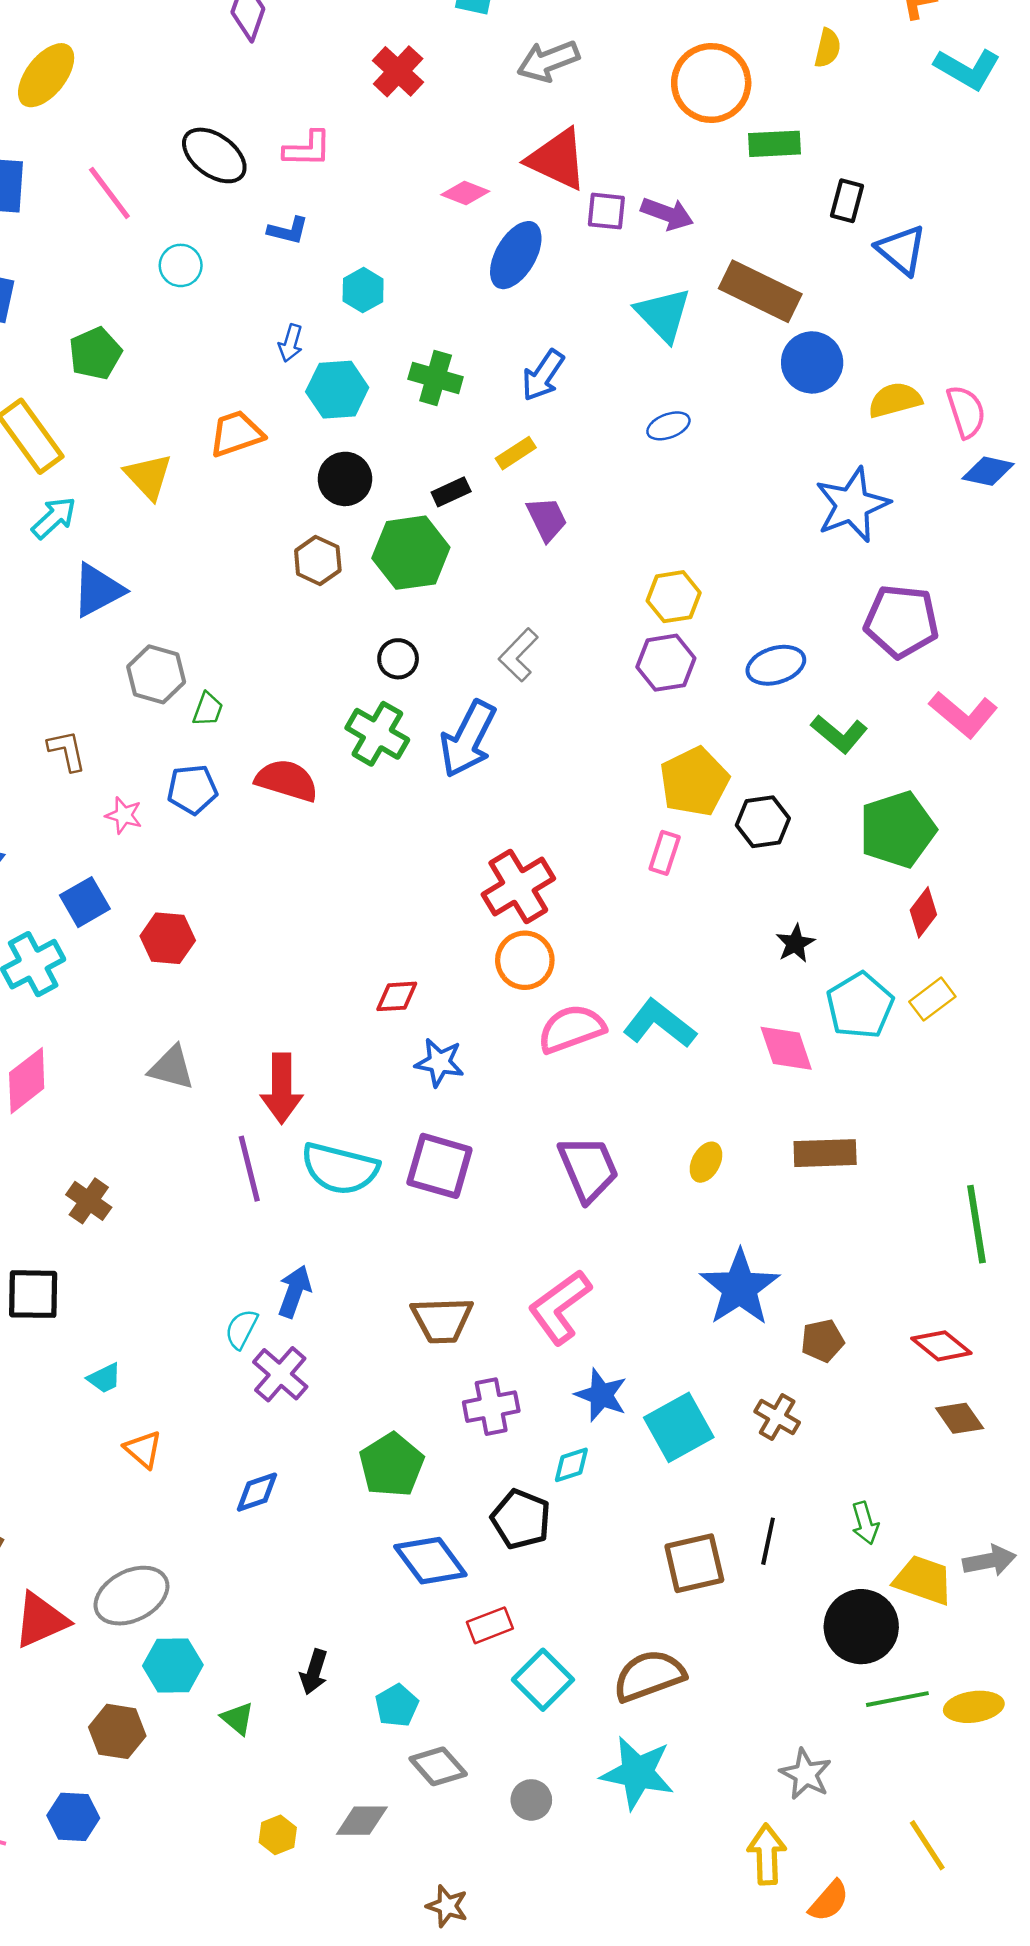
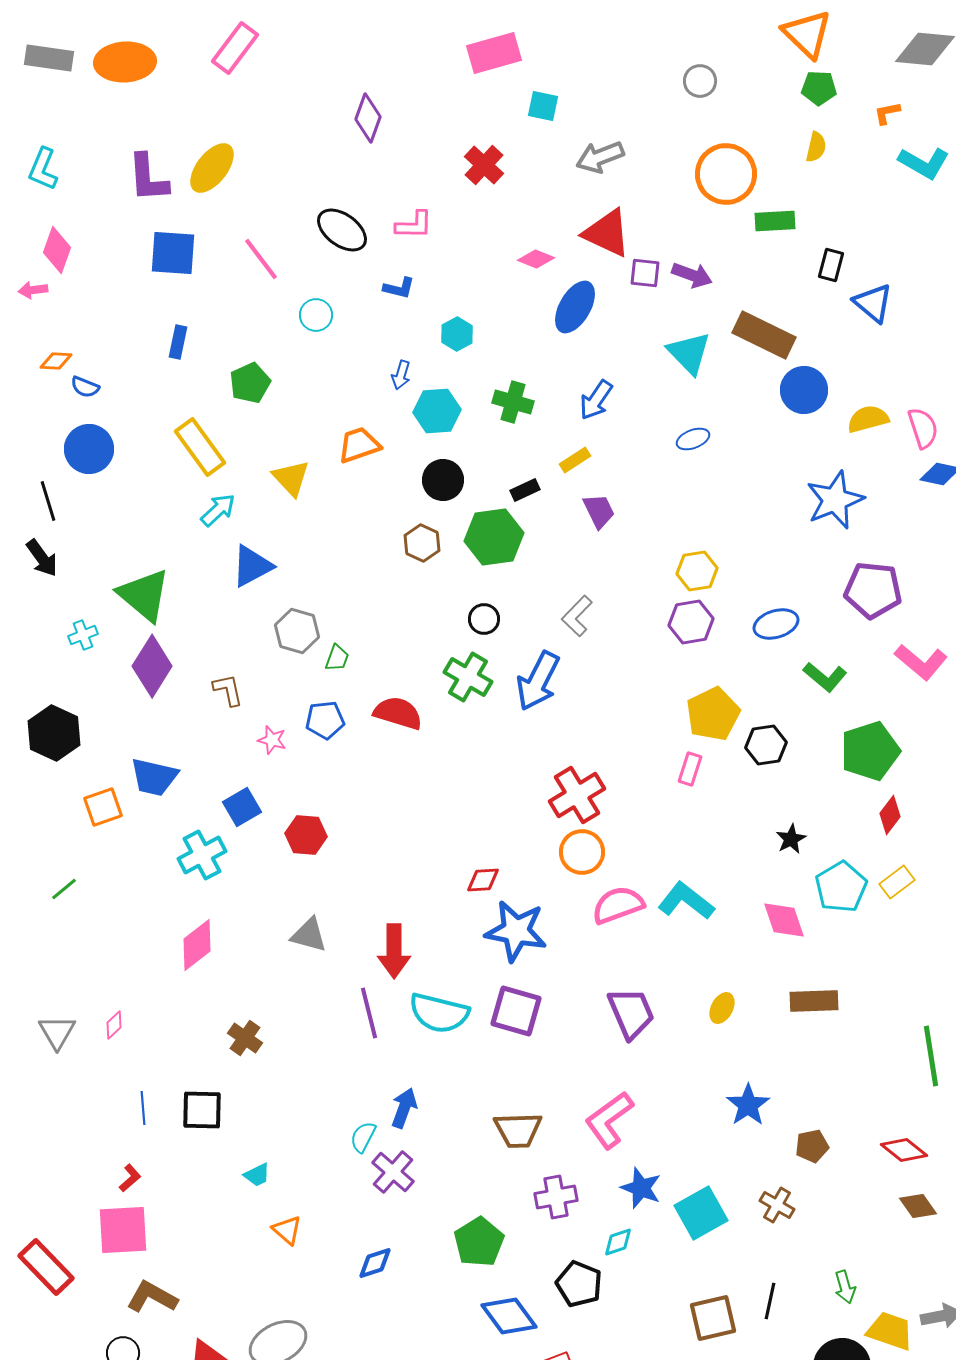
blue star: (439, 1062) -> (516, 931), size x1.6
blue star: (740, 1288) -> (748, 1105), size x0.7

